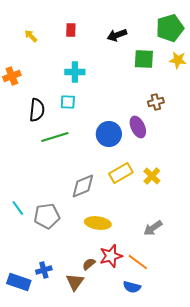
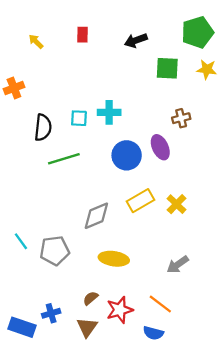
cyan cross: (75, 72) -> (109, 112), moved
red star: (111, 256) -> (120, 310), moved
brown semicircle: (89, 264) -> (91, 298), moved

